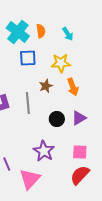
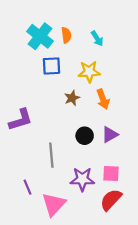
gray line: (28, 103) -> (51, 155), moved
purple star: (44, 151) -> (82, 179), moved, turned -30

